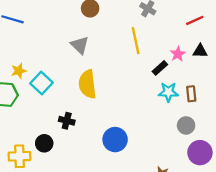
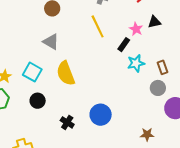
cyan square: (41, 83) -> (32, 72), moved
brown rectangle: (191, 94) -> (163, 67), moved
black cross: (67, 121) -> (67, 122), moved, turned 32
black circle: (44, 143) -> (38, 101), moved

